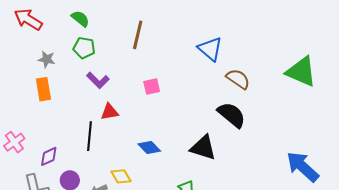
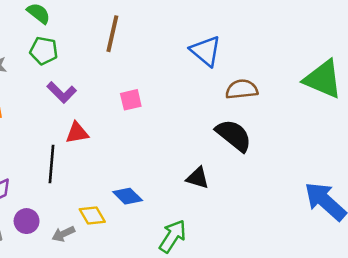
brown semicircle: (238, 79) -> (242, 89), turned -40
blue diamond: (149, 147) -> (128, 196), moved
black triangle: (203, 148) -> (198, 178), size x0.7

